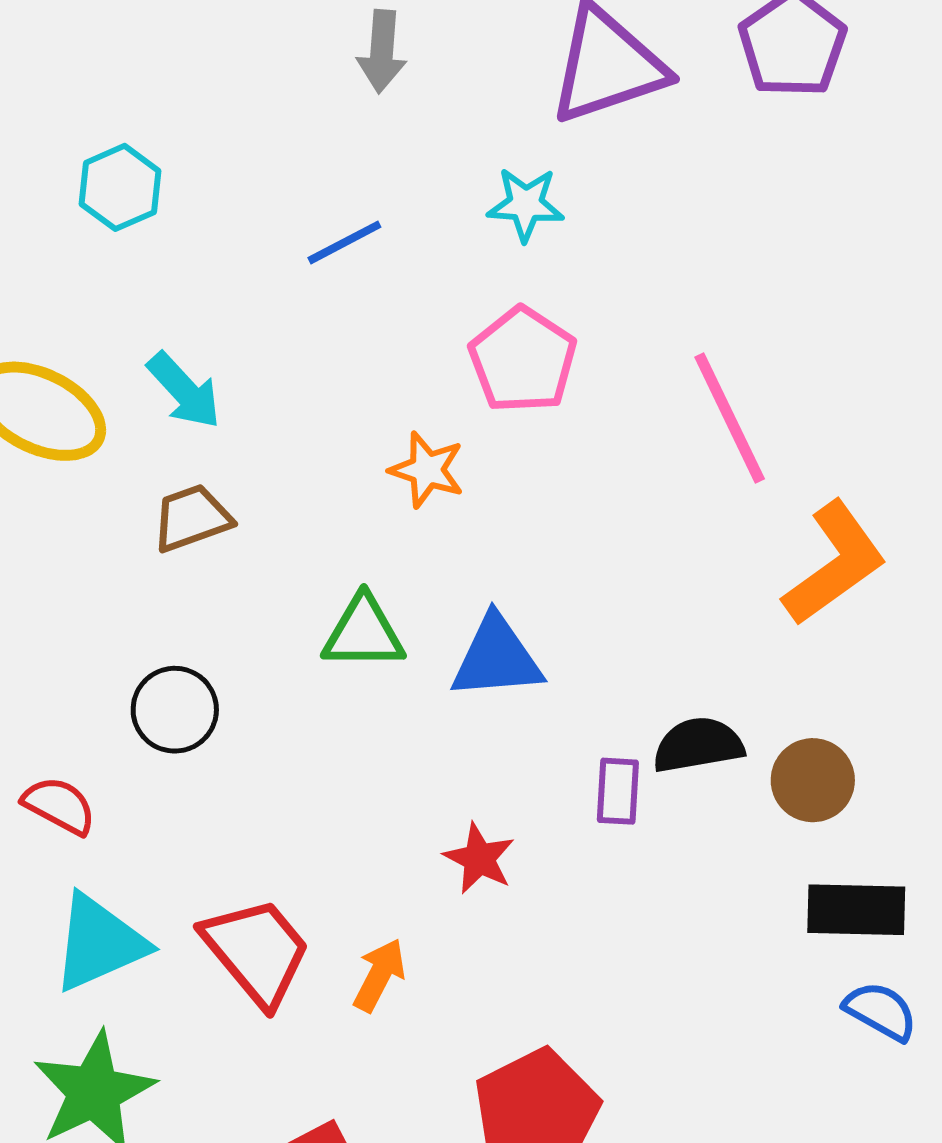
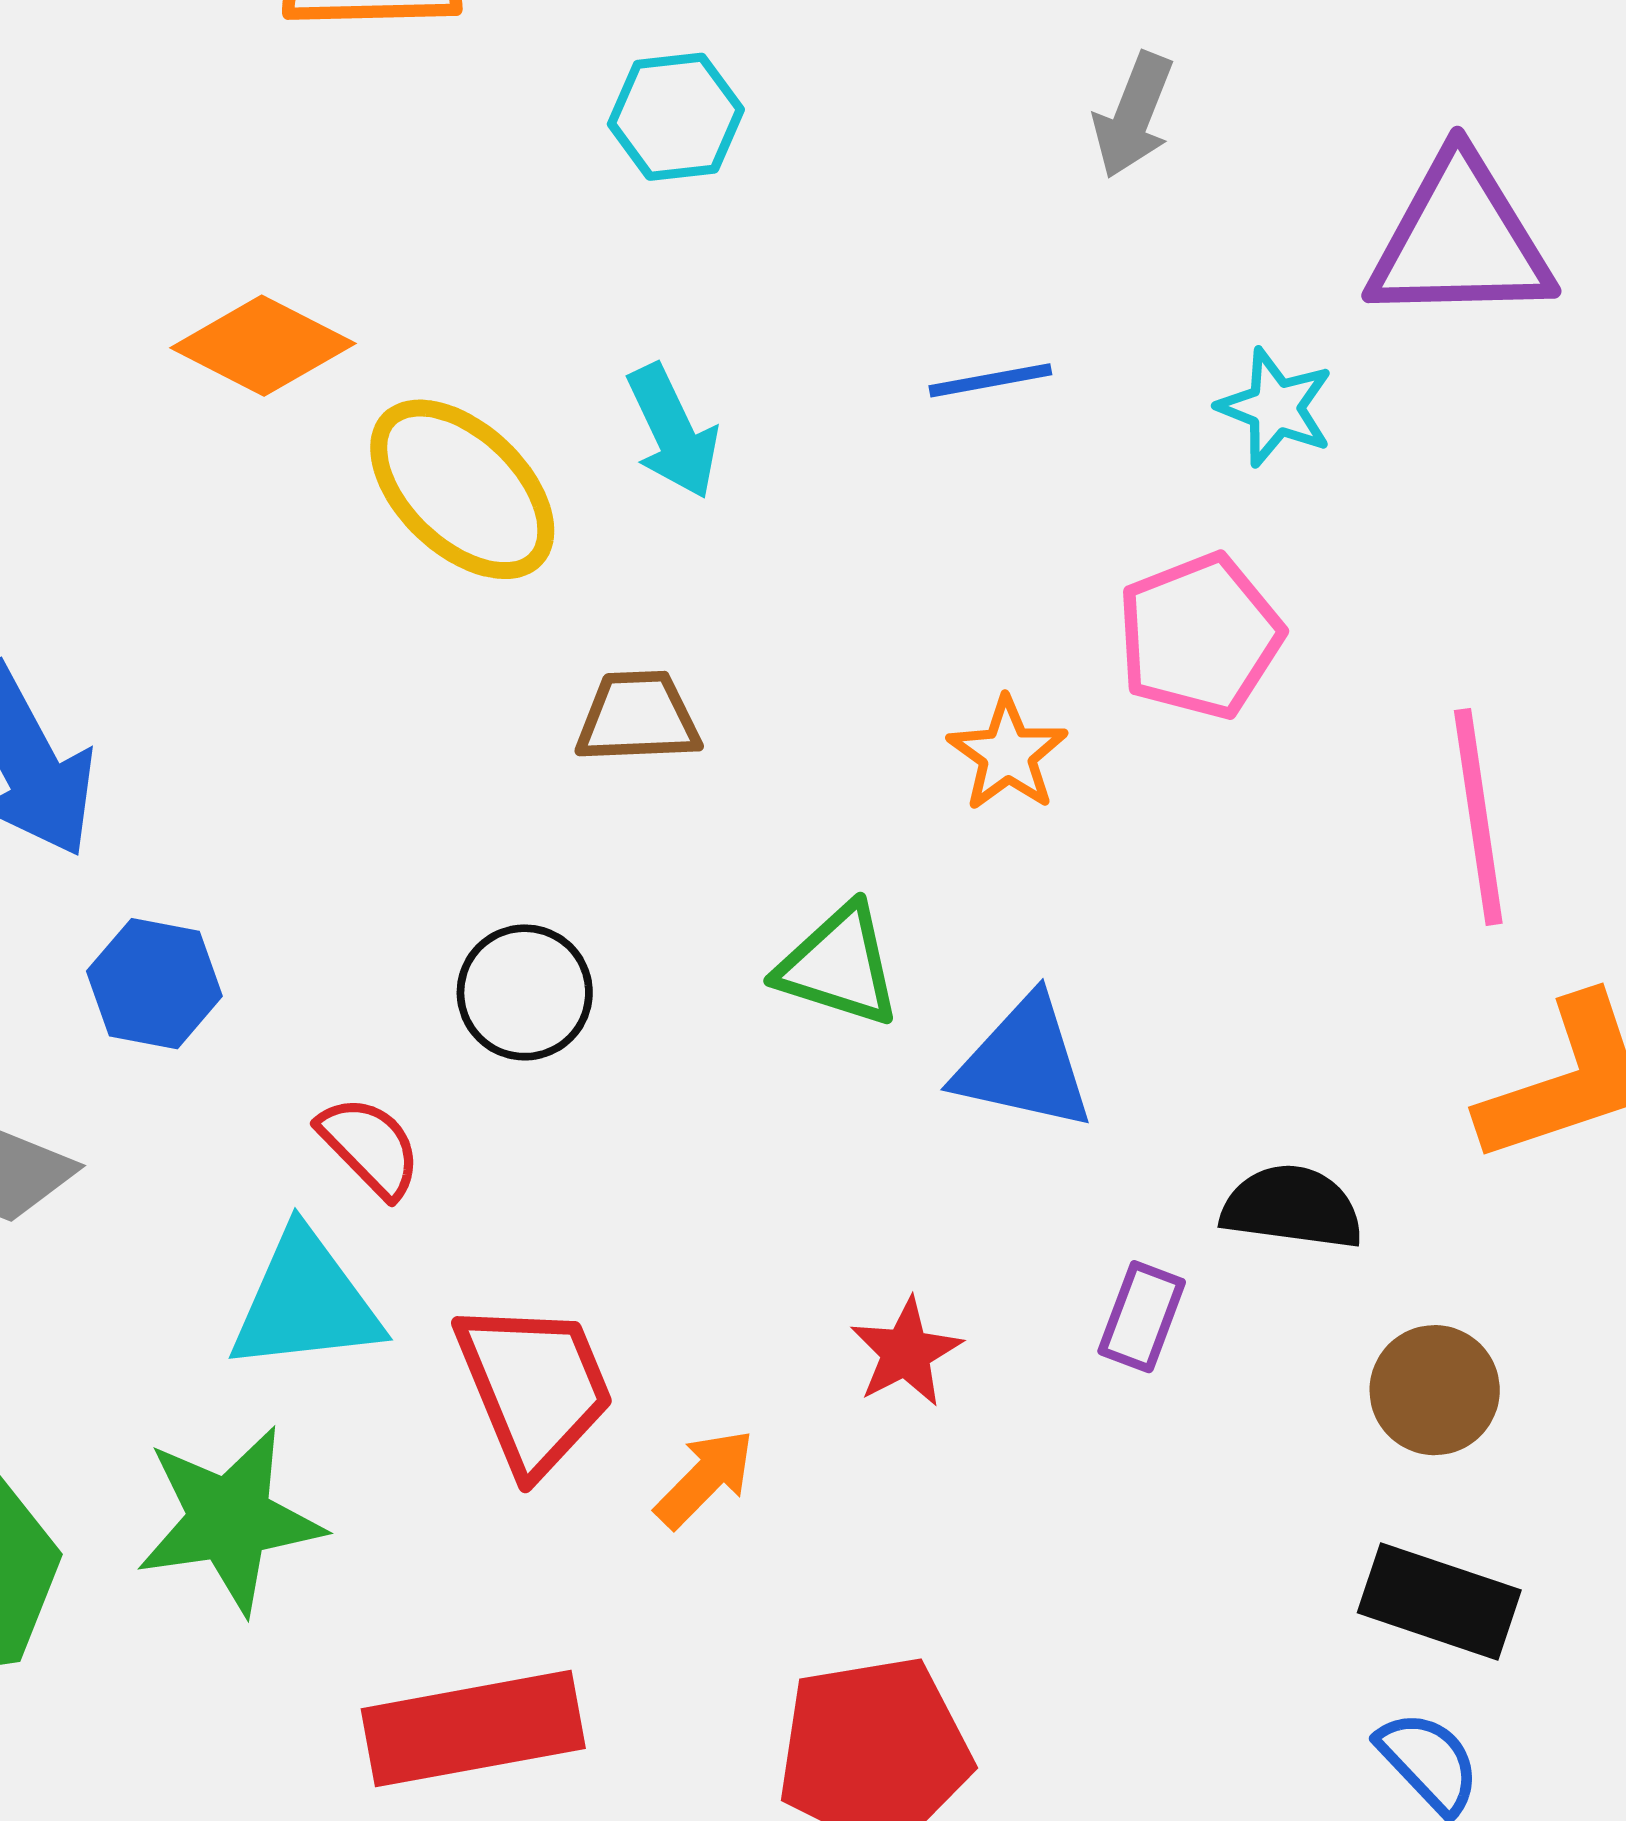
cyan hexagon: (120, 187) -> (676, 117), moved
cyan arrow: (184, 391) -> (673, 432), moved
black semicircle: (698, 745) -> (1292, 1207), moved
red semicircle: (59, 806) -> (370, 1147), moved

